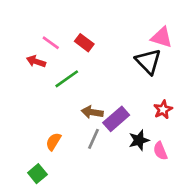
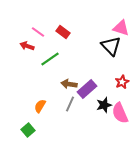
pink semicircle: (160, 151) -> (120, 113), size x1.5

